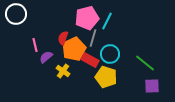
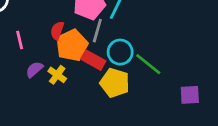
purple semicircle: (46, 57) -> (34, 69), moved
green line: (145, 63) -> (148, 64), moved
purple square: (152, 86) -> (190, 95), moved

